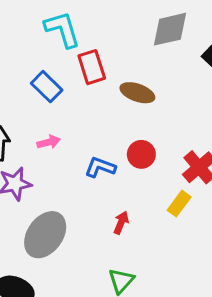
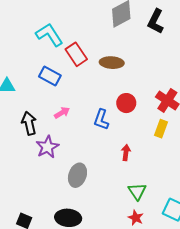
blue L-shape: (100, 167) -> (101, 120), turned -75
gray ellipse: (45, 235) -> (77, 175), size x0.7

